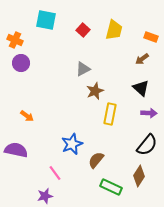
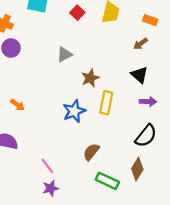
gray triangle: (83, 69) -> (64, 54), moved
blue star: (72, 144) -> (74, 111), moved
purple star: (45, 196) -> (51, 188), moved

